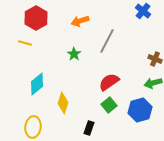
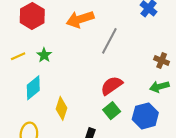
orange arrow: (80, 21) -> (80, 19), size x1.4
yellow line: (25, 43) -> (18, 56), moved, turned -40
green star: (74, 54) -> (44, 55), moved

